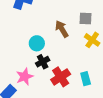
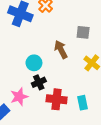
gray square: (86, 18) -> (83, 32), moved
red cross: (61, 77) -> (57, 99), turned 36

